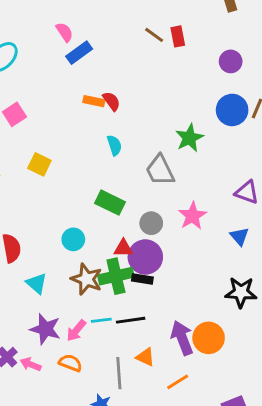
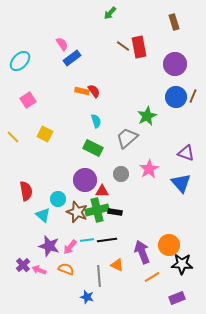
red rectangle: (178, 36) -> (139, 47), size x1.5
purple circle: (231, 61) -> (175, 64), size x1.5
gray trapezoid: (160, 170) -> (127, 138), turned 75
green rectangle: (110, 203) -> (93, 148), moved
blue triangle: (239, 236) -> (181, 183), size x1.5
cyan circle: (73, 239) -> (58, 199), moved
purple circle: (145, 257) -> (85, 180), moved
black star: (241, 292) -> (182, 264), moved
orange circle: (209, 338) -> (169, 245), moved
orange line: (178, 382) -> (152, 277), moved

